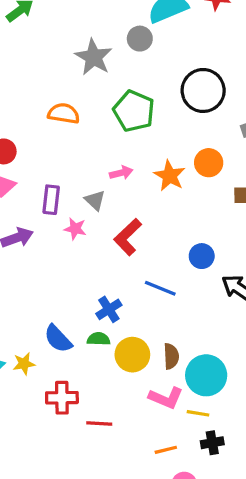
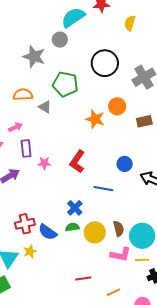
pink arrow: (121, 173) -> (15, 127), moved
gray triangle: (95, 200) -> (45, 107), moved
red cross: (62, 398) -> (25, 224), moved
orange line: (166, 450) -> (113, 292), moved

